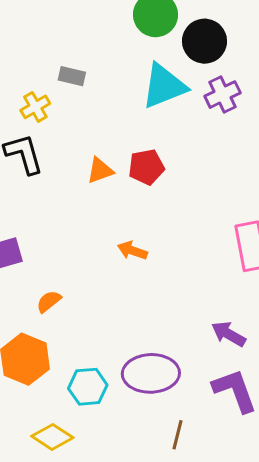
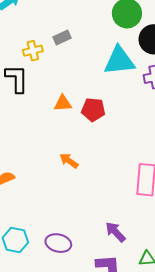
gray rectangle: (72, 76) -> (62, 38), turned -54
purple ellipse: (151, 373) -> (58, 243), size x0.7

